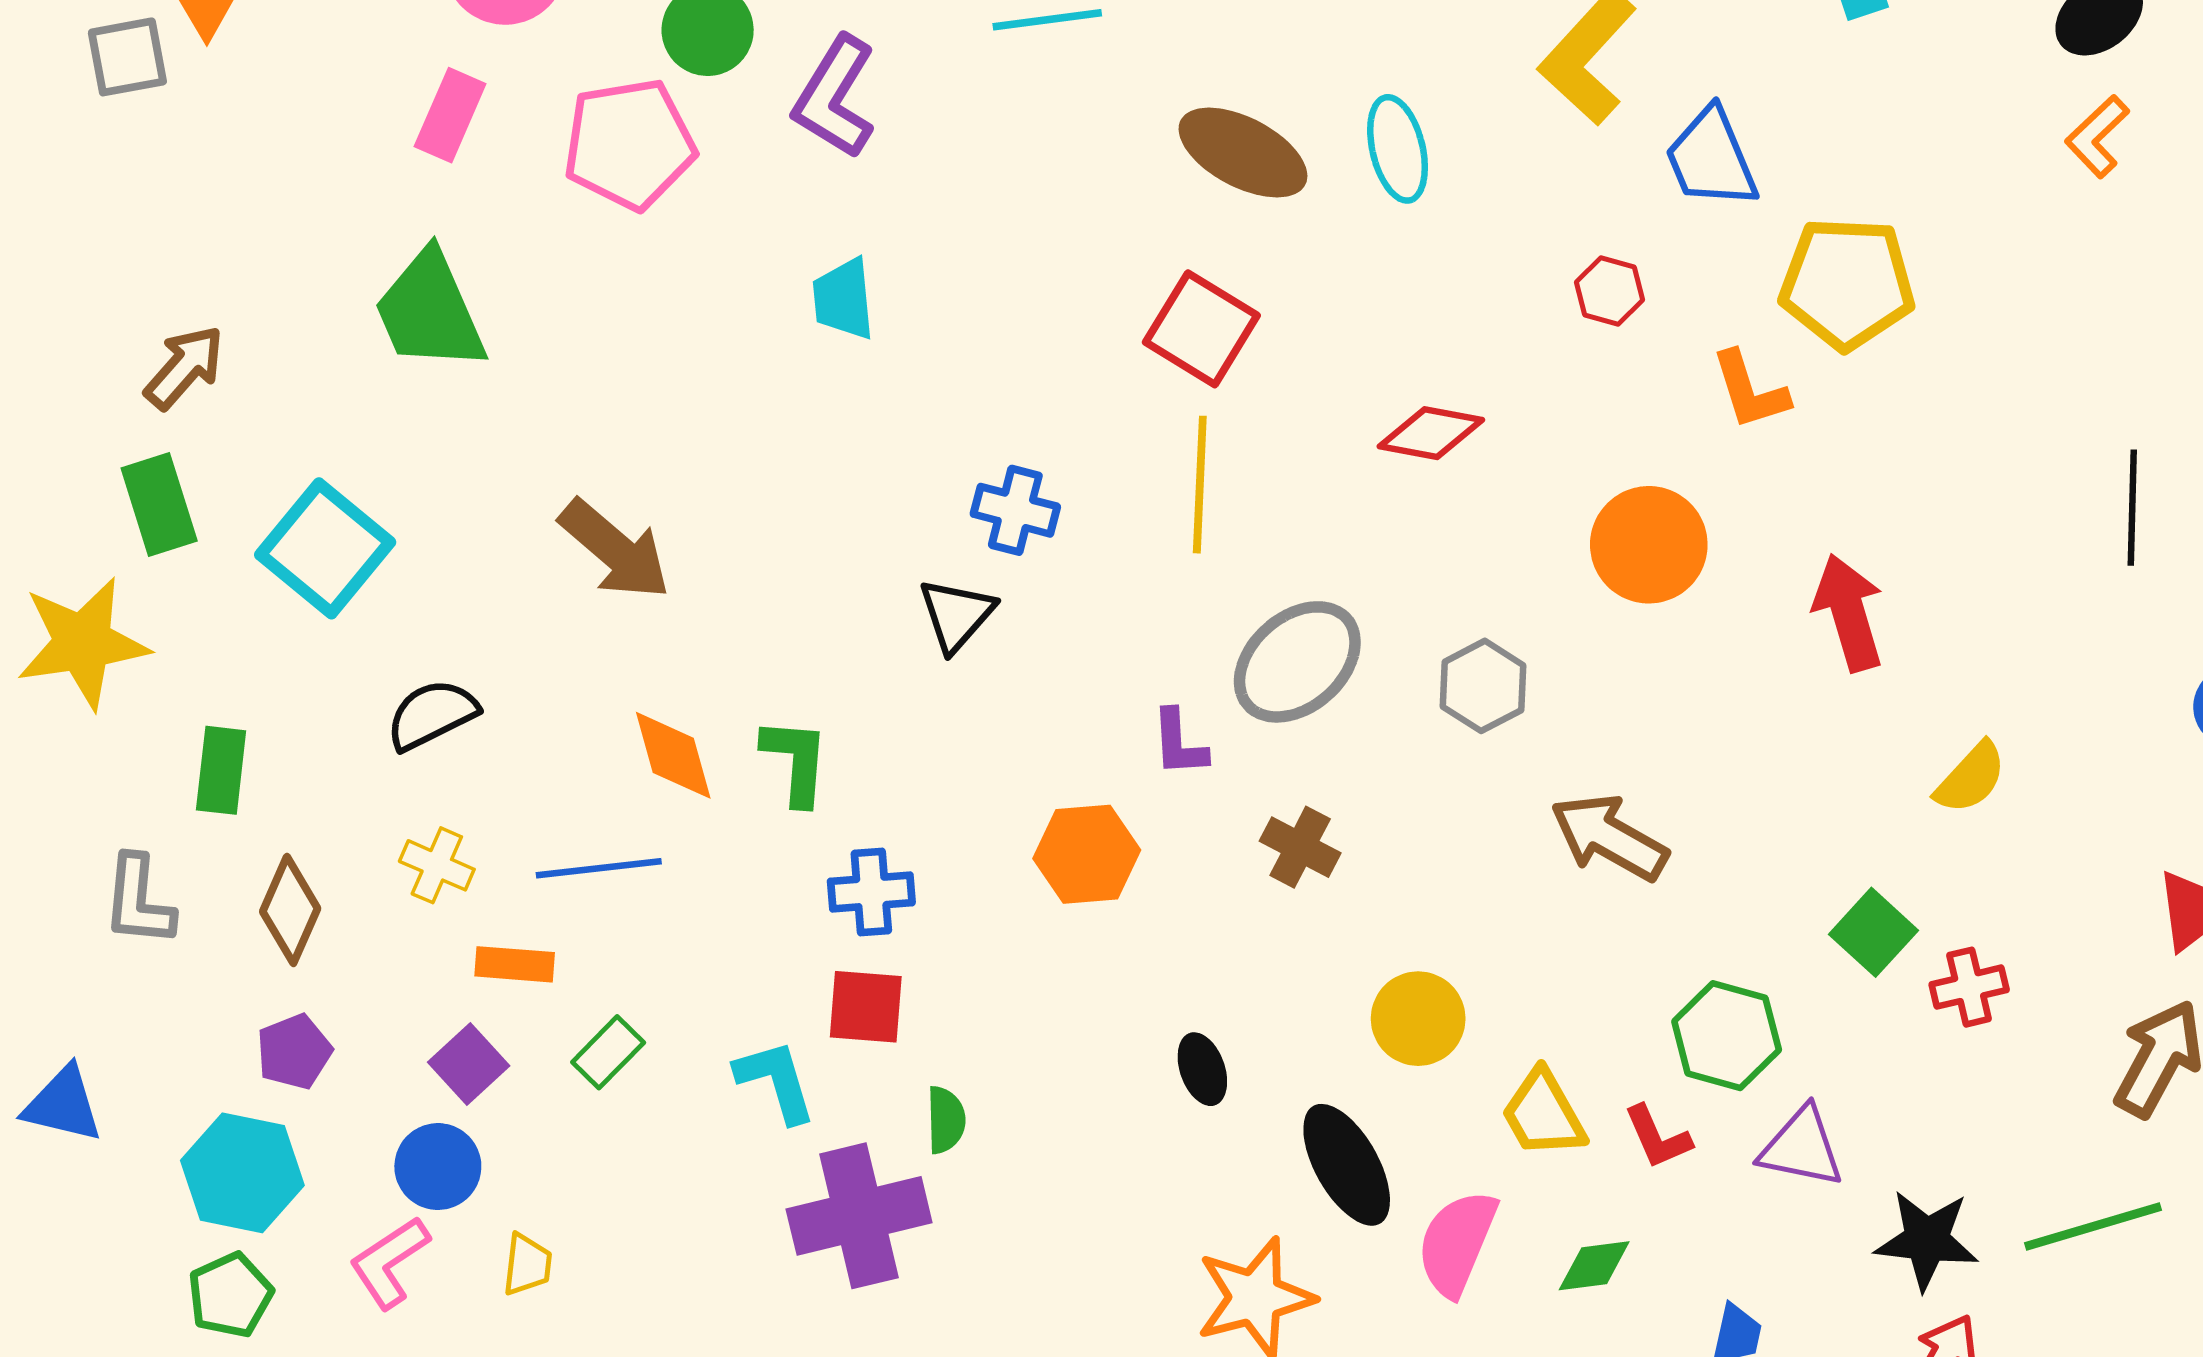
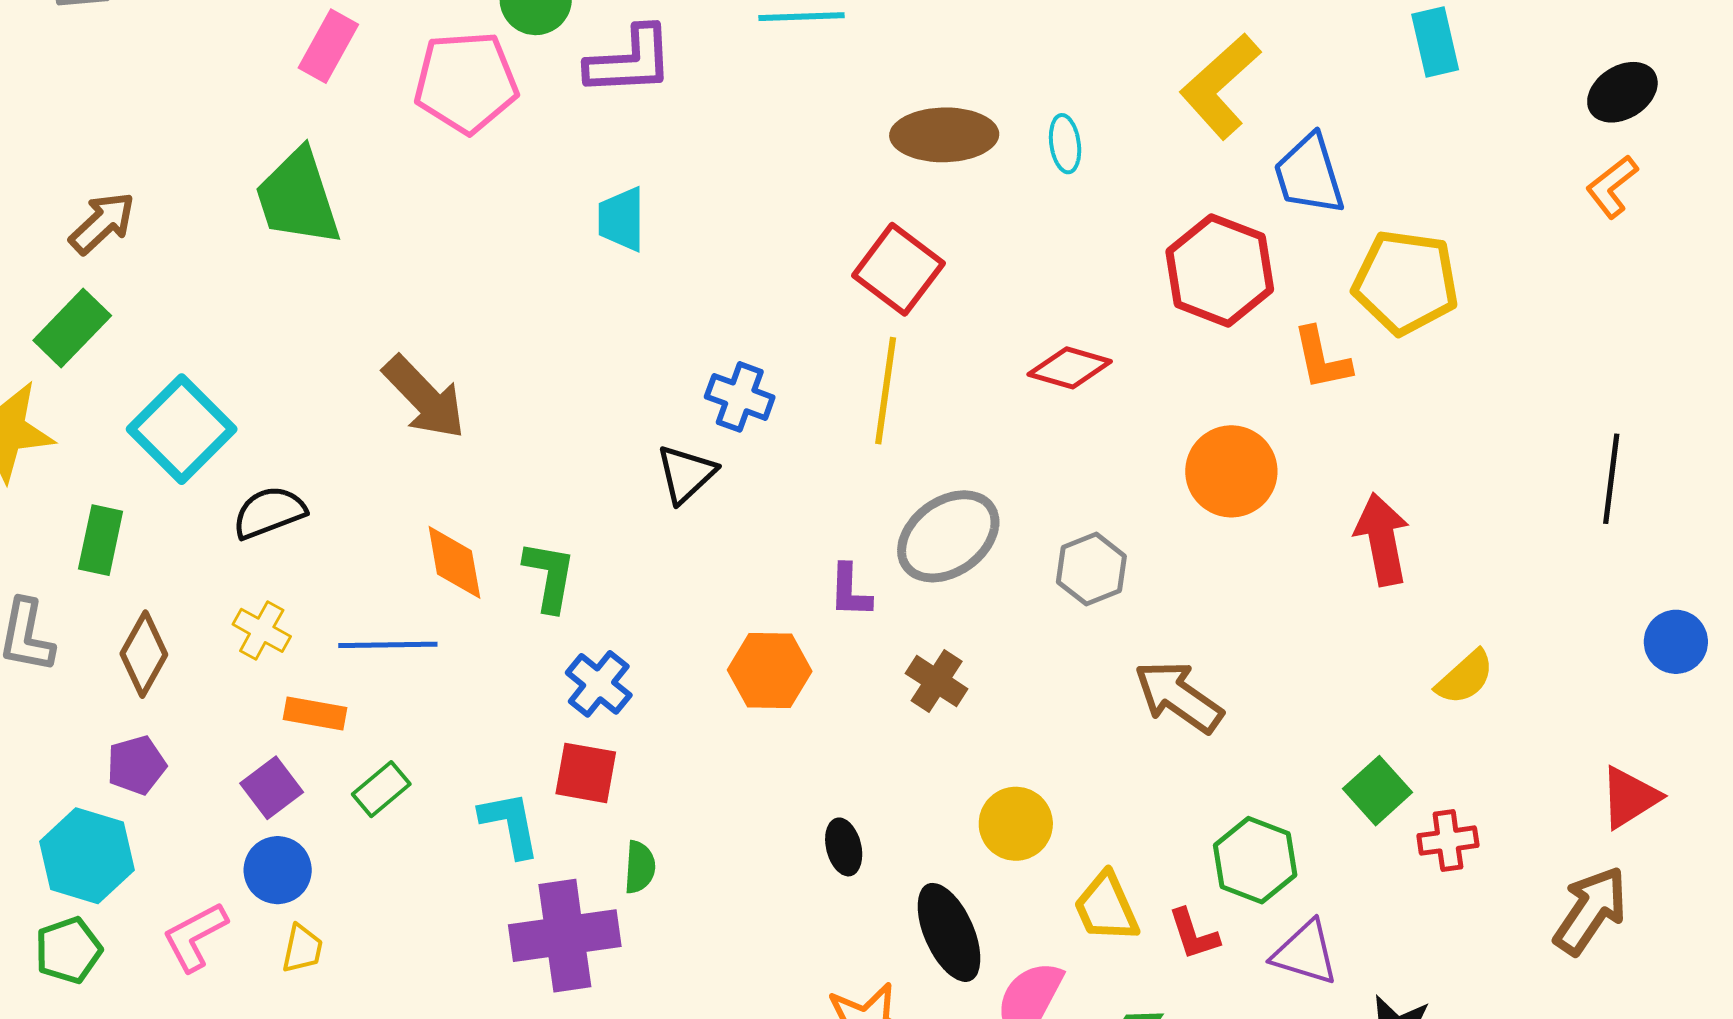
purple L-shape: (835, 97) -> (630, 61), turned -130
cyan ellipse: (1398, 149) -> (1065, 144), size x0.7
brown ellipse: (1243, 153) -> (944, 135), turned -34
red hexagon: (1609, 291) -> (1220, 270), size x2.0
green rectangle: (159, 504) -> (72, 328), turned 56
cyan square: (325, 548) -> (182, 429), moved
blue cross: (871, 892) -> (599, 684), turned 38
blue circle: (438, 1167) -> (278, 870), moved

